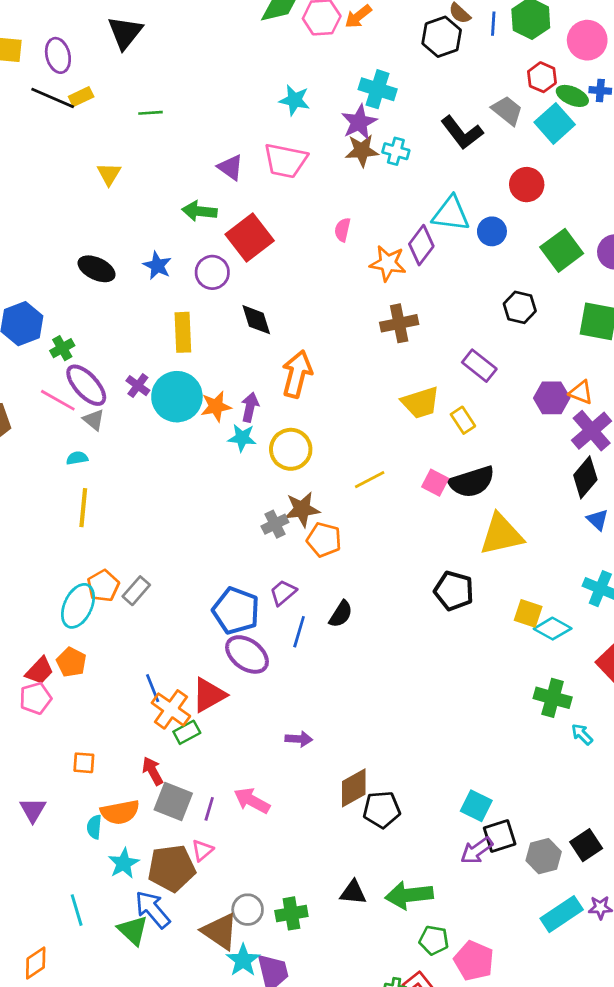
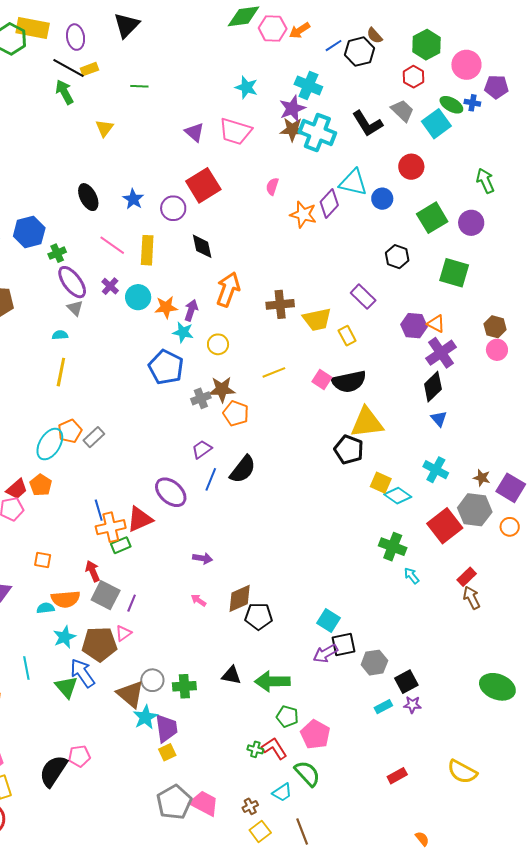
blue line: (493, 24) -> (334, 46), moved, turned 48
red hexagon: (542, 77) -> (413, 77), moved
cyan cross: (396, 151) -> (317, 133), size x1.8
green arrow: (199, 211) -> (64, 92), moved, turned 50
black ellipse: (97, 269) -> (88, 197), turned 32
brown cross: (399, 323) -> (280, 304), moved
cyan circle: (177, 397) -> (138, 297), size x0.7
pink line: (58, 400) -> (112, 245), moved
yellow circle: (291, 449) -> (218, 344), size x0.7
black pentagon: (454, 591) -> (349, 450), moved
blue pentagon: (236, 611) -> (166, 367), moved
black semicircle: (341, 614) -> (243, 469), size x1.4
orange cross: (171, 709) -> (111, 527), turned 36
pink arrow: (252, 801) -> (199, 600), moved, size x0.6
cyan semicircle: (94, 827) -> (46, 608), turned 72
black square: (586, 845) -> (406, 682), moved
cyan rectangle: (562, 914) -> (383, 707), size x0.6

